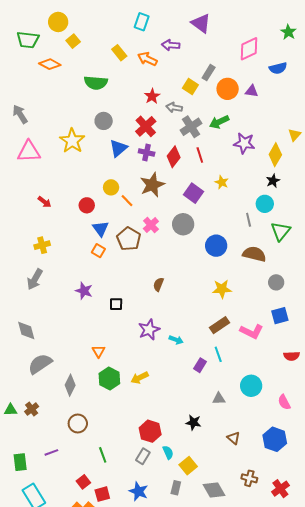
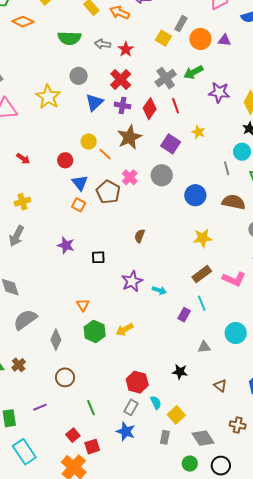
gray arrow: (174, 107) -> (103, 44), moved
blue star: (139, 491) -> (126, 432), moved

